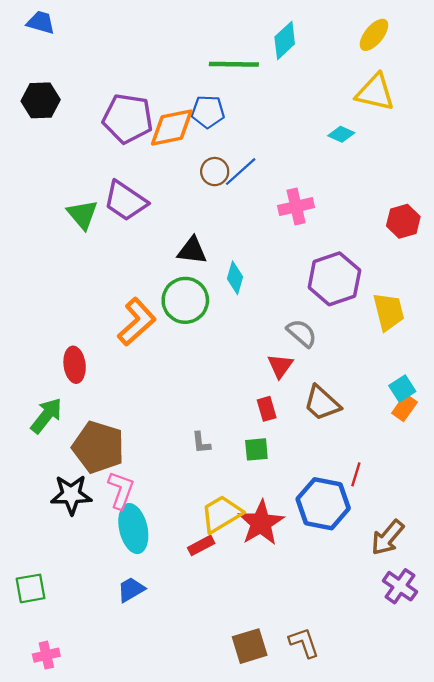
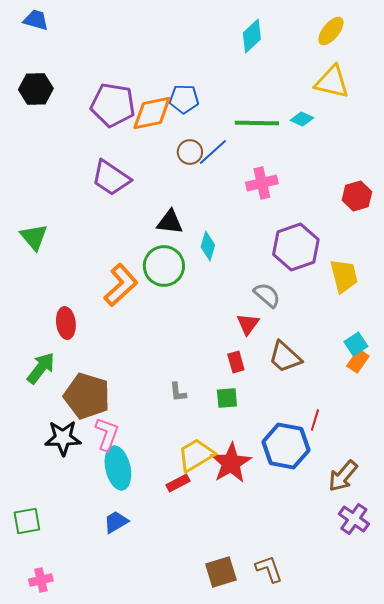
green line: (234, 64) -> (257, 123), moved
green triangle: (82, 214) -> (34, 237), moved

